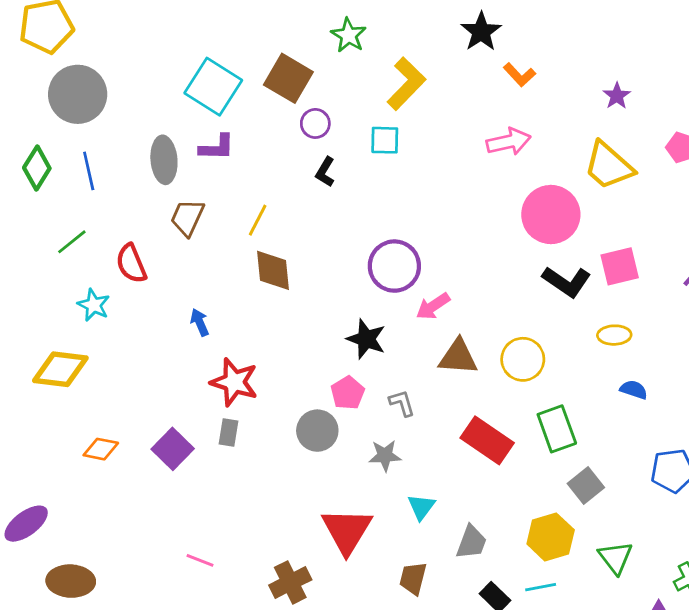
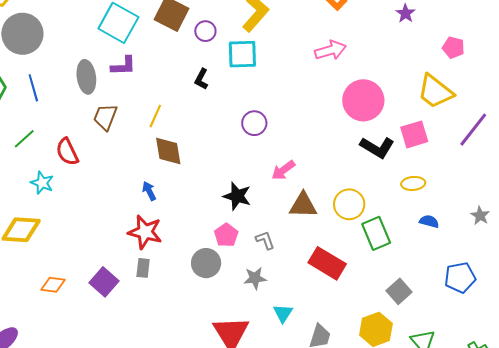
purple circle: (315, 123) -> (205, 31), moved
cyan square: (385, 140) -> (242, 54), size x1.4
yellow trapezoid: (609, 166) -> (435, 91), moved
purple circle: (394, 266) -> (254, 123), moved, size x0.7
blue arrow: (200, 322) -> (149, 191), moved
green rectangle: (557, 429) -> (376, 233), moved

